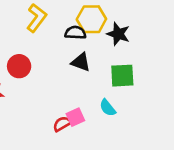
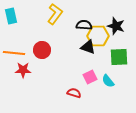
yellow hexagon: (91, 19) -> (98, 36), moved
pink square: (75, 117) -> (90, 77), moved
red semicircle: (62, 124) -> (74, 93), turned 48

